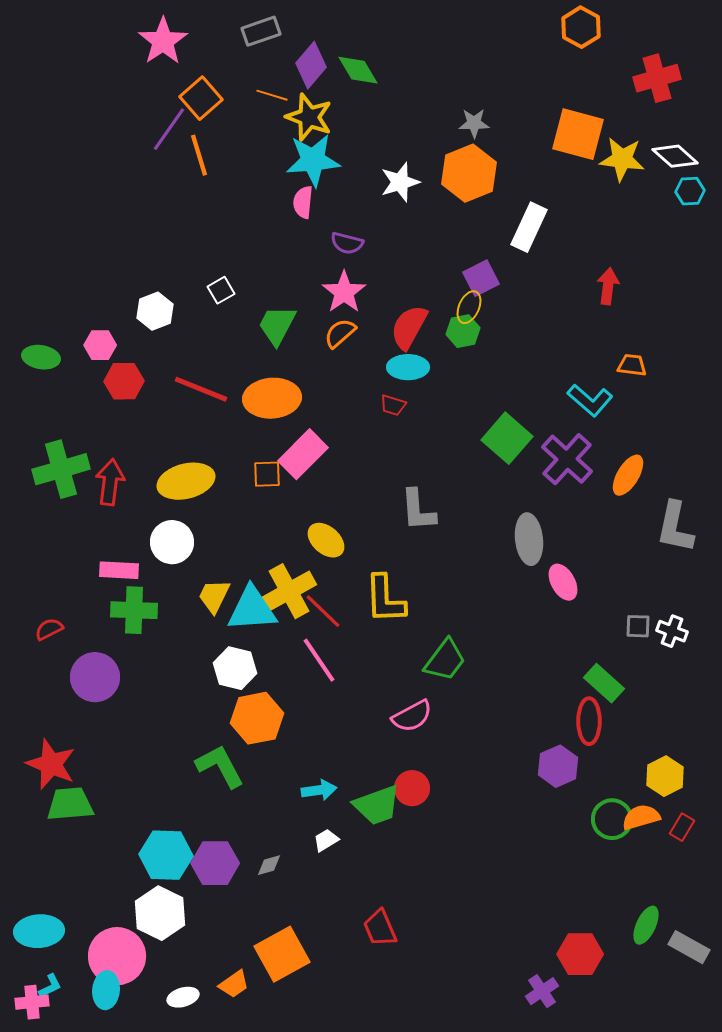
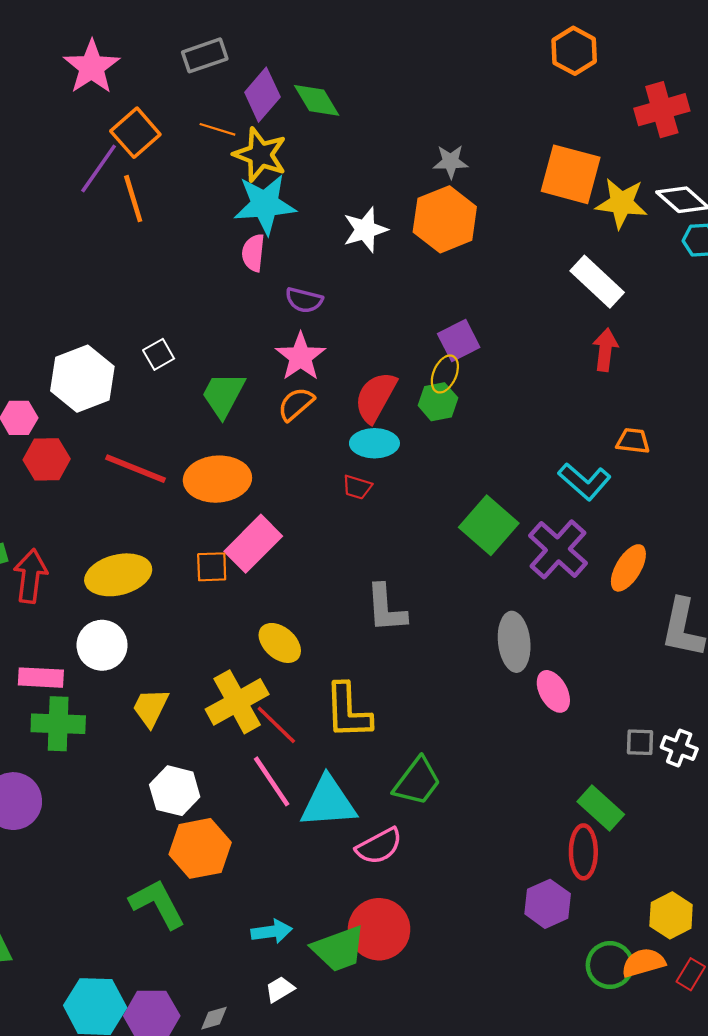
white rectangle: (529, 227) -> (597, 282), moved, turned -72
white hexagon: (155, 311) -> (82, 379), size x1.5
cyan triangle: (252, 609) -> (328, 802), moved
red circle: (412, 788) -> (379, 929), size x1.5

